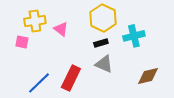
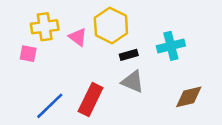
yellow hexagon: (103, 18) -> (111, 26), moved

